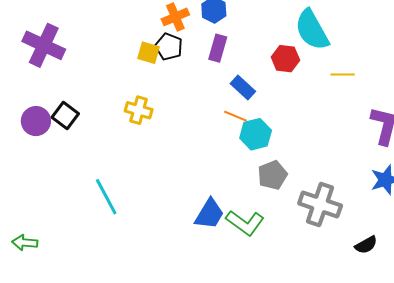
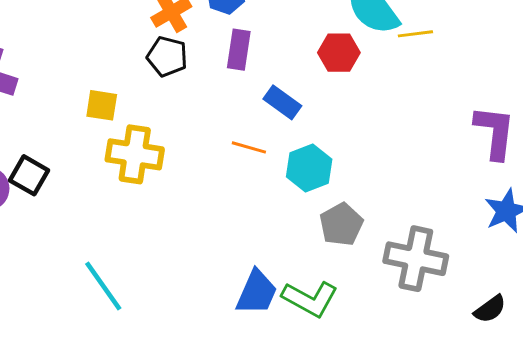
yellow square: (149, 53) -> (102, 105), moved
yellow line: (343, 74) -> (415, 34), moved
yellow cross: (139, 110) -> (135, 154), size x1.4
orange line: (235, 116) -> (249, 147), moved

